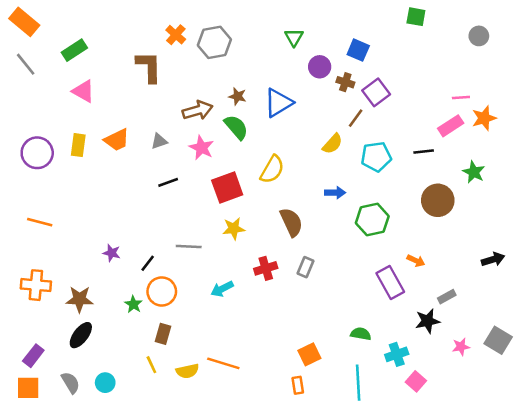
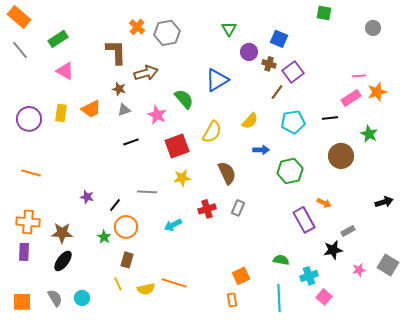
brown star: (237, 96) -> (119, 89), moved
brown arrow: (198, 110) -> (146, 73), moved
yellow semicircle: (332, 144) -> (250, 121), moved
purple rectangle: (33, 356) -> (24, 252), moved, turned -36

